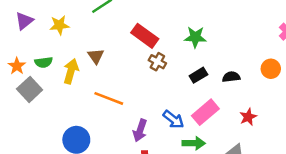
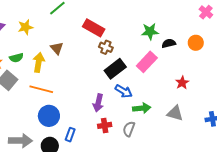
green star: (195, 37) -> (150, 32), moved
black rectangle: (198, 75) -> (115, 69), moved, size x1.5
black semicircle: (231, 77) -> (169, 43), moved
orange line: (109, 98) -> (41, 89), moved
pink rectangle: (205, 112) -> (147, 62), moved

